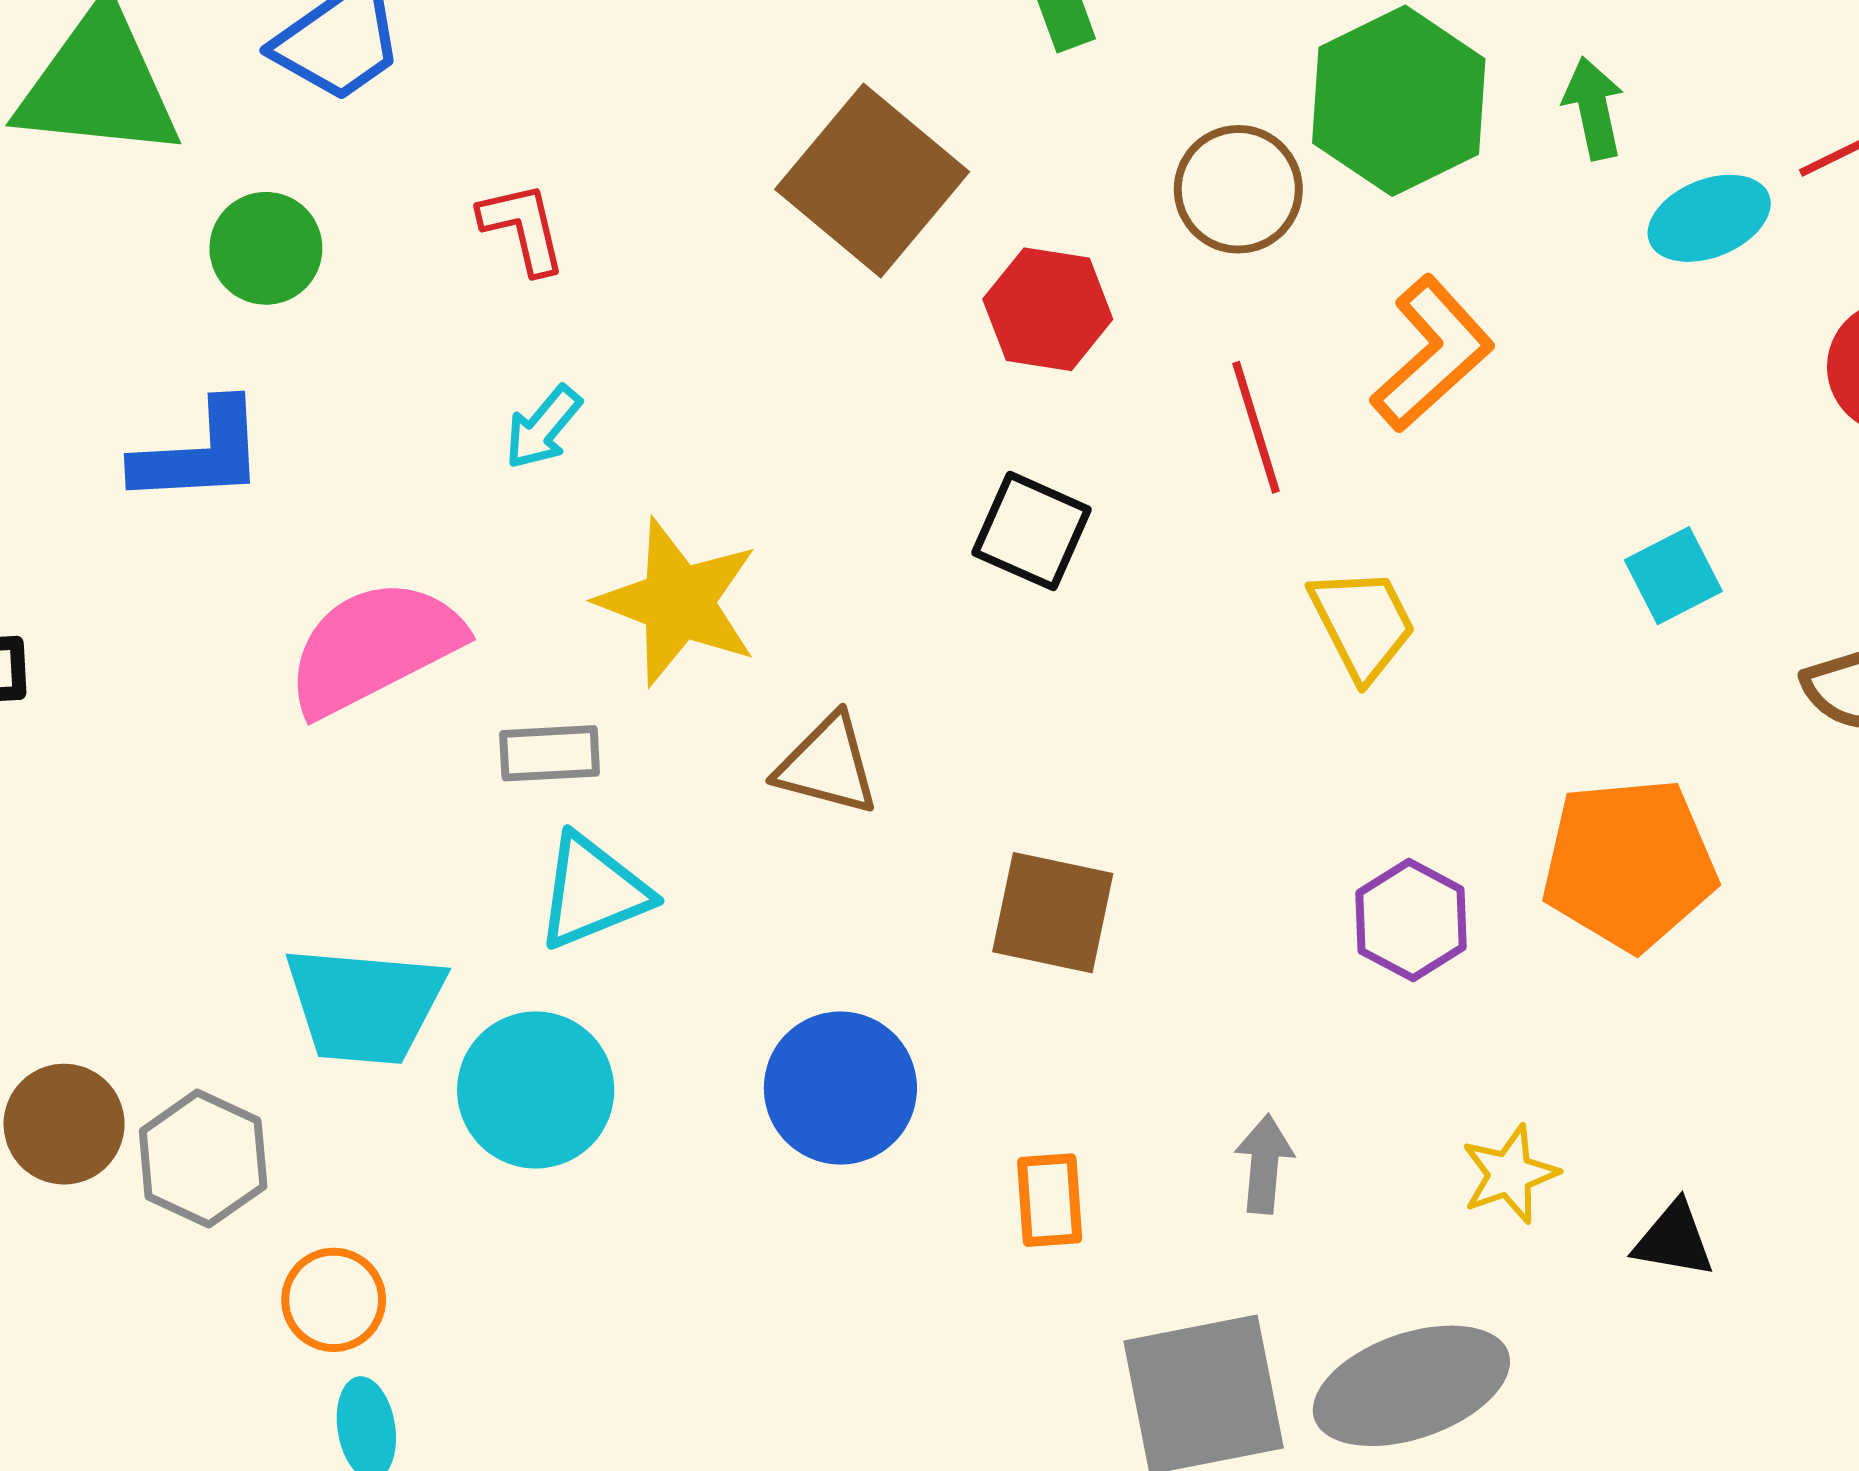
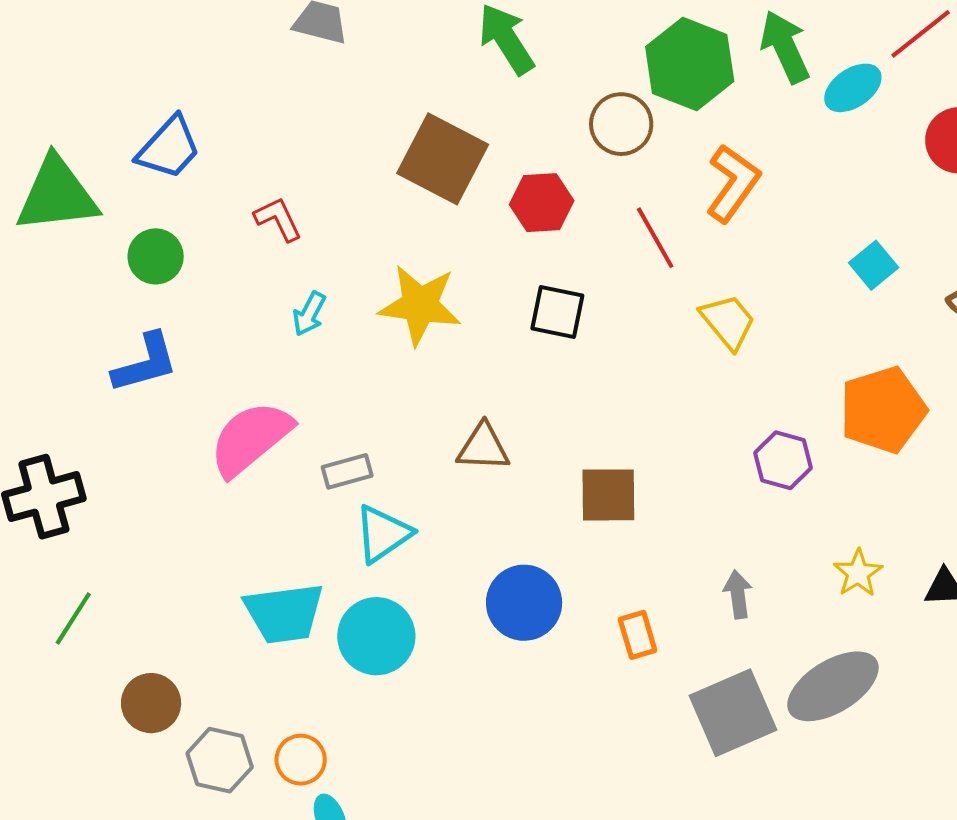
green arrow: (1594, 108) -> (785, 47), size x1.5
yellow star: (678, 602) -> (420, 305), moved
gray hexagon: (203, 1159) -> (220, 760), moved

